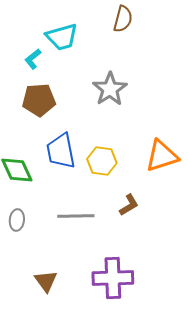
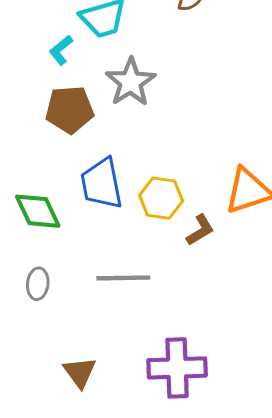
gray star: (110, 89) -> (131, 82), moved
brown L-shape: (129, 205) -> (200, 230), moved

